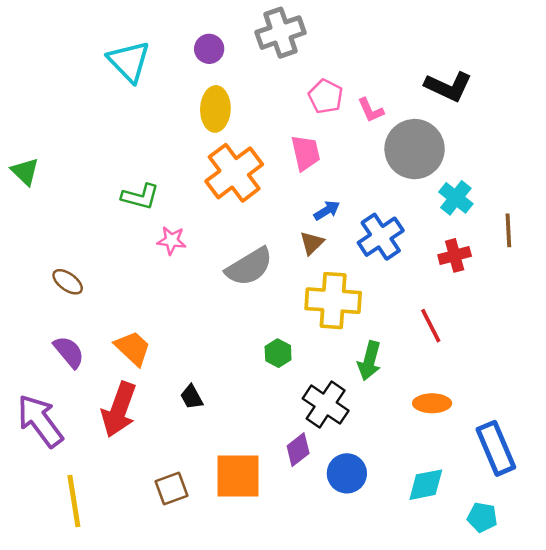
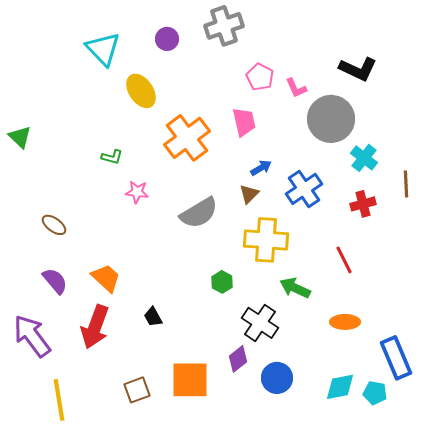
yellow ellipse: (215, 109) -> (141, 91), moved, turned -36
green L-shape: (140, 197) -> (112, 157), size x0.7
green arrow: (369, 361) -> (295, 288), turned 100
cyan pentagon: (482, 517) -> (375, 393), moved

